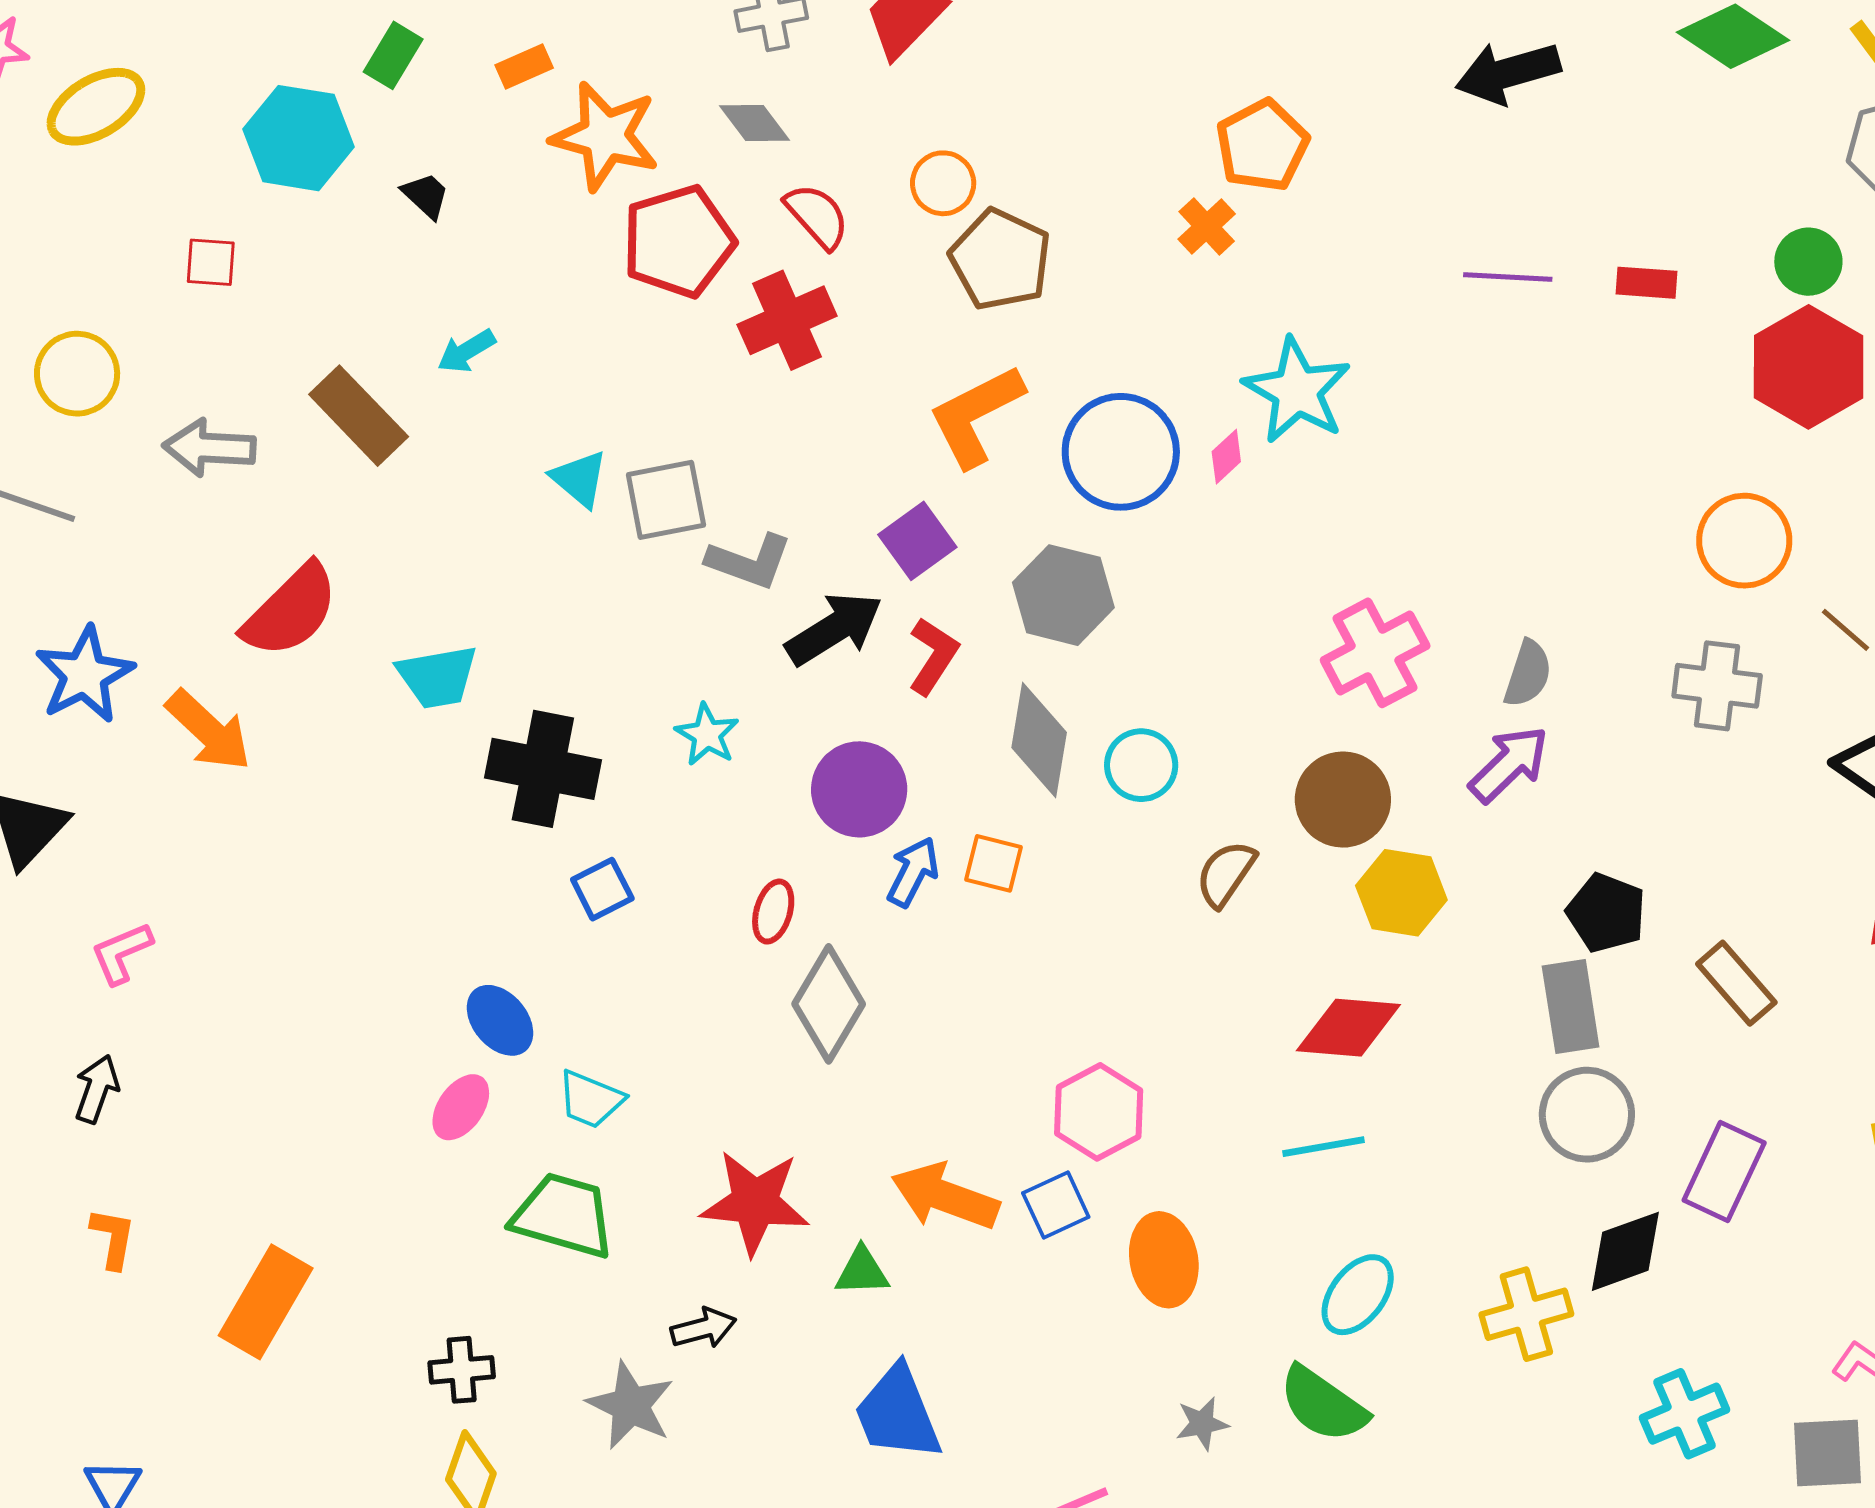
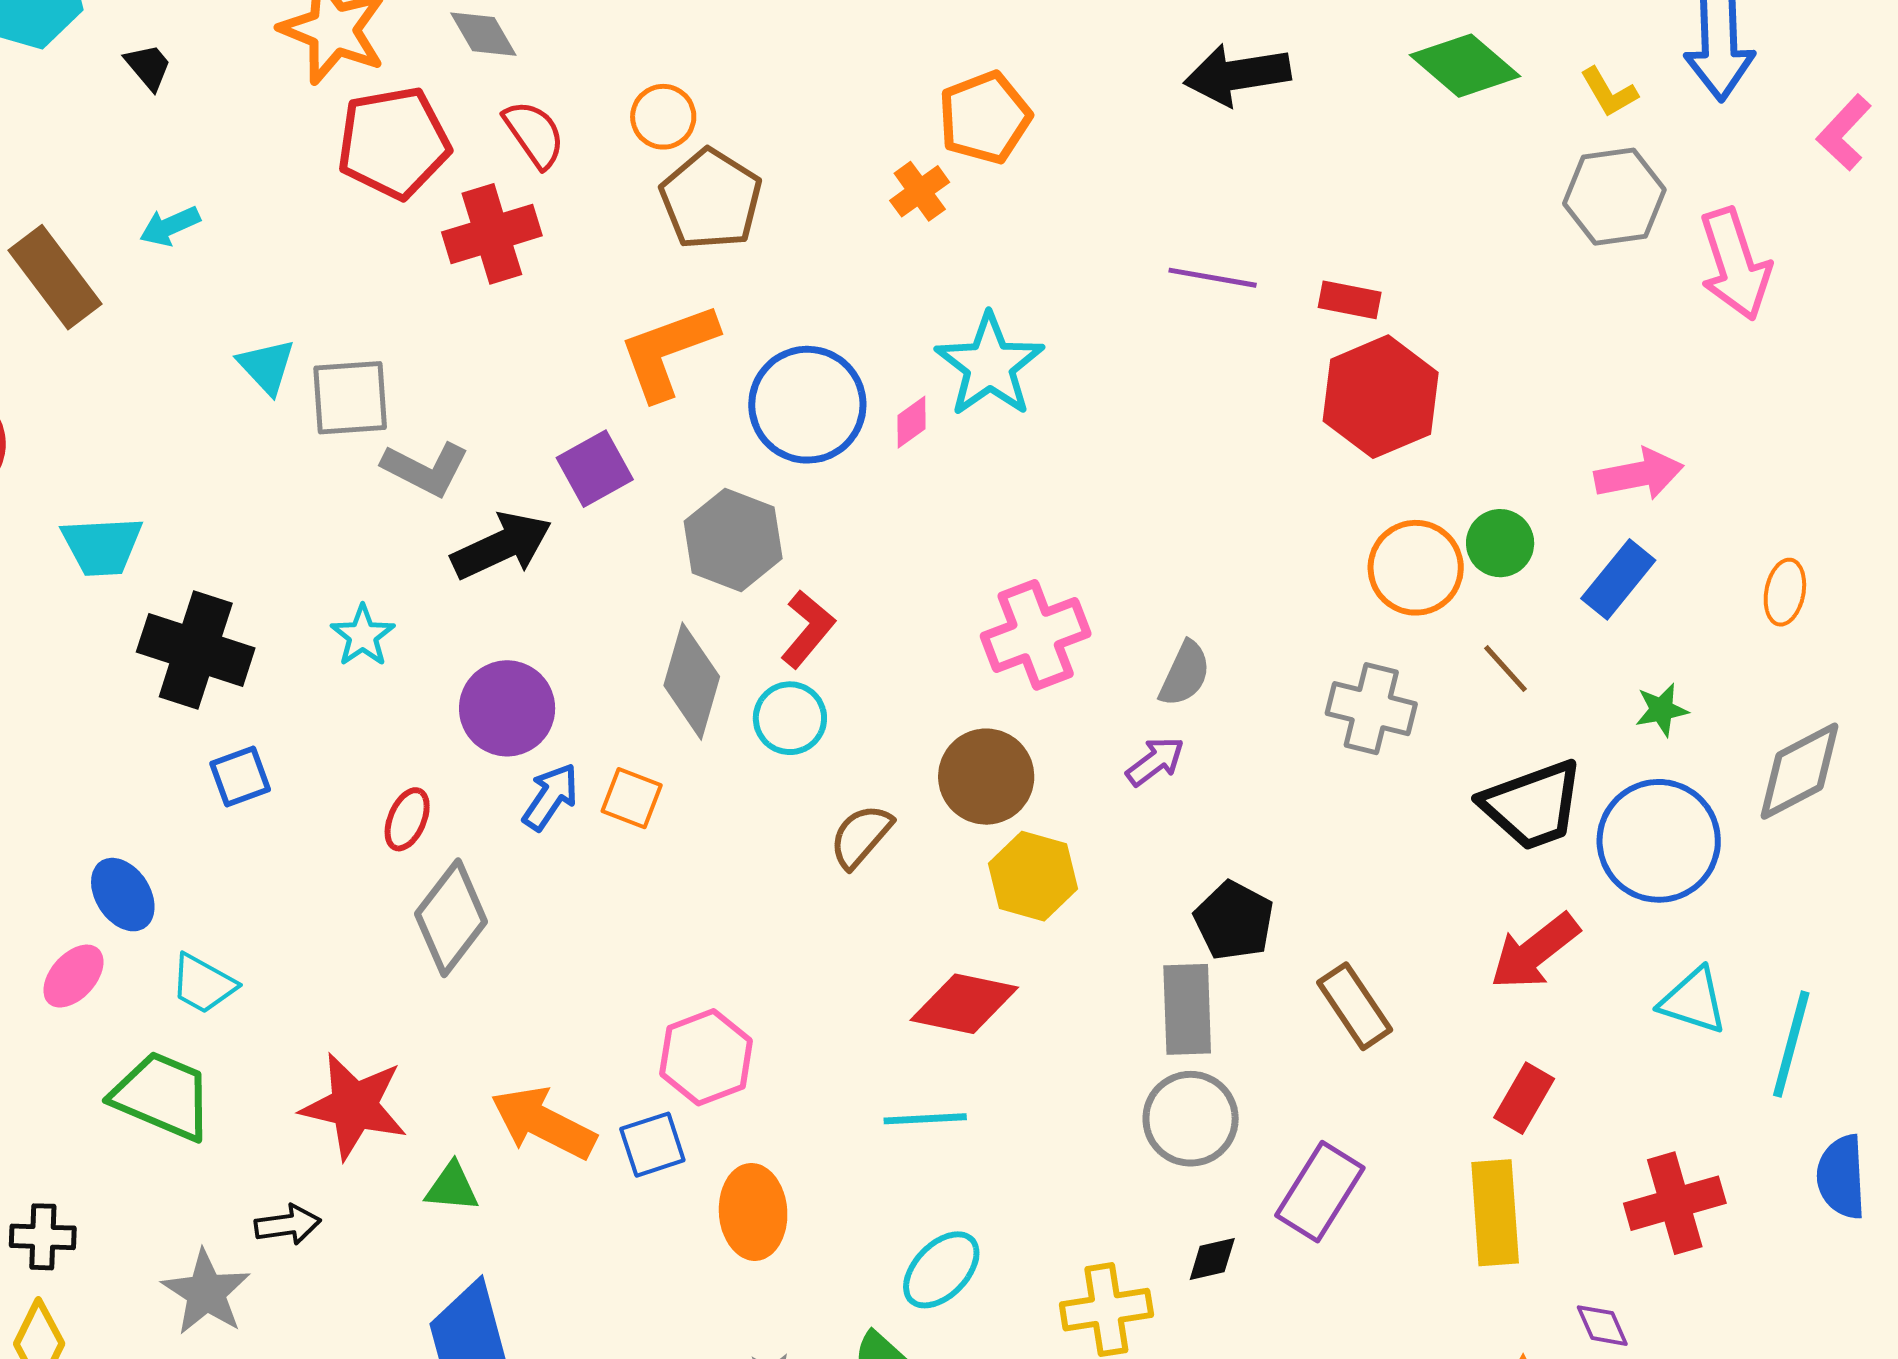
green circle: (1808, 262) -> (1500, 543), moved
red hexagon: (1809, 367) -> (1381, 397), moved
red L-shape: (933, 656) -> (808, 629), moved
purple arrow: (1509, 764) -> (1155, 761), size x0.7
black diamond: (1625, 1251) -> (1212, 1259), size x0.6

